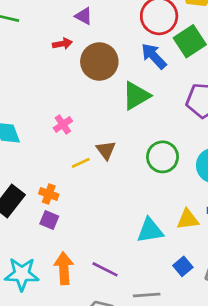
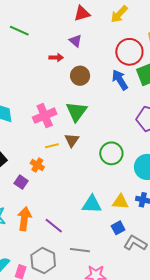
brown circle: (99, 62) -> (80, 76), size x0.7
green triangle: (136, 96) -> (76, 112), moved, turned -35
pink cross: (63, 124) -> (45, 116), size x1.6
orange cross: (49, 194) -> (37, 165), moved
blue square: (183, 266) -> (118, 228), moved

